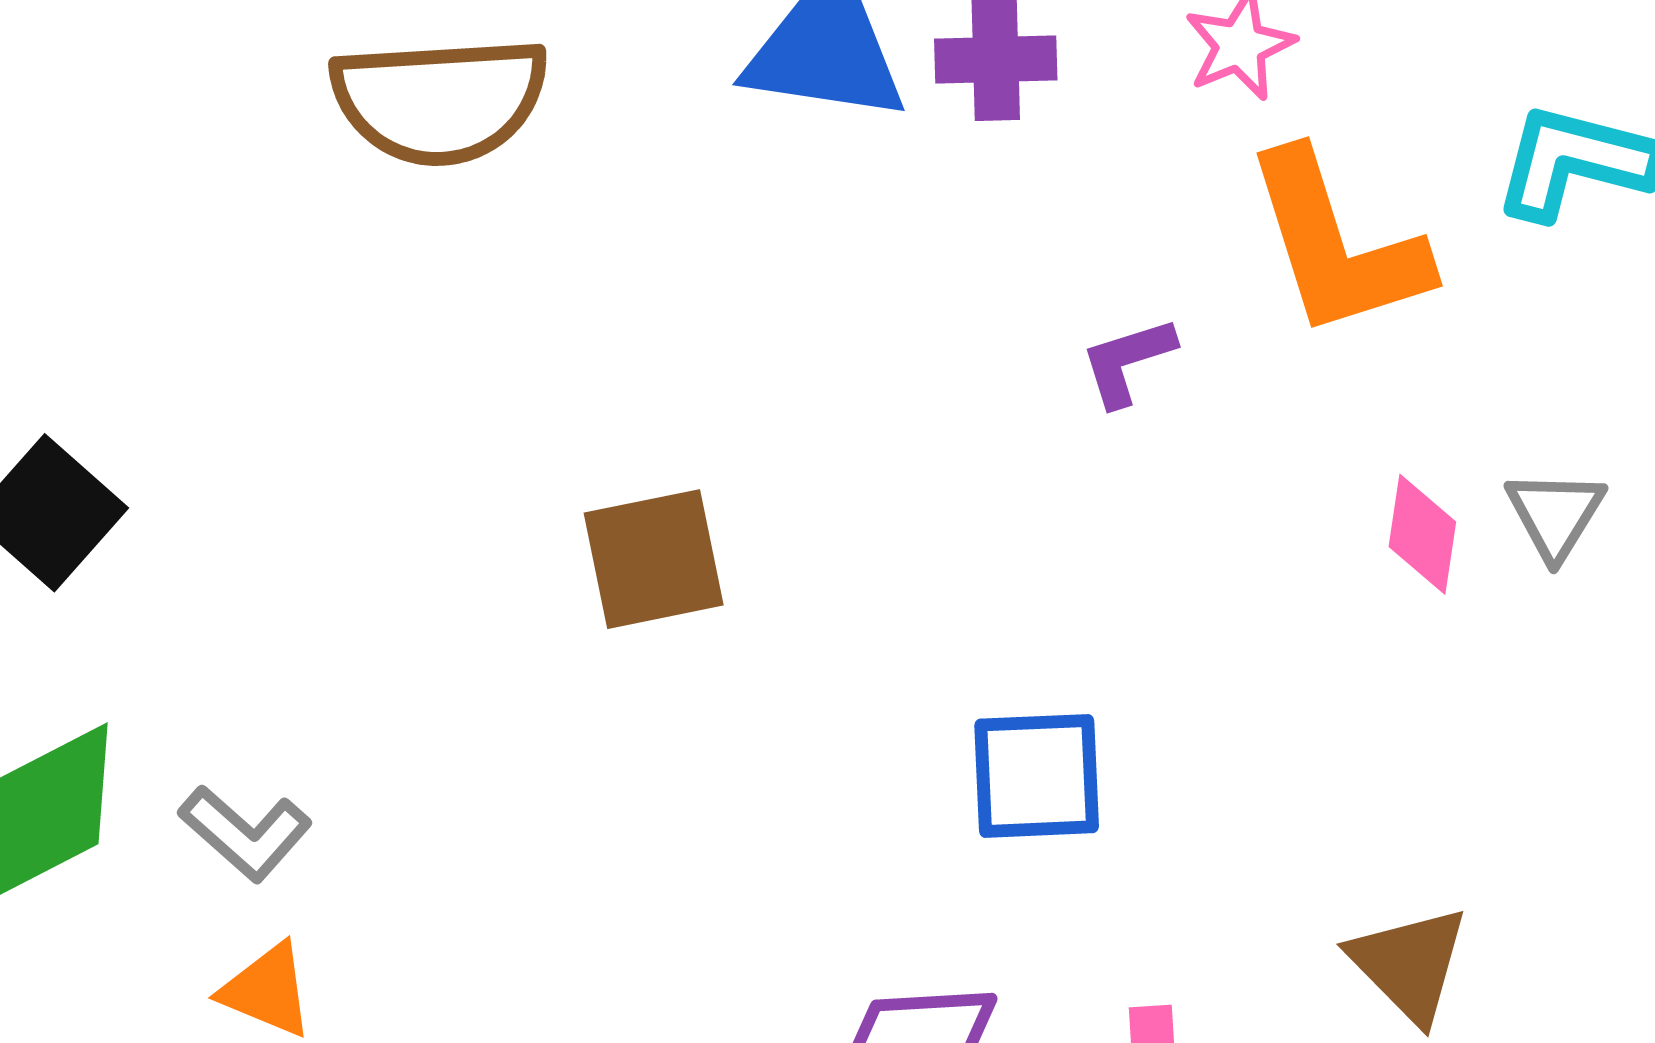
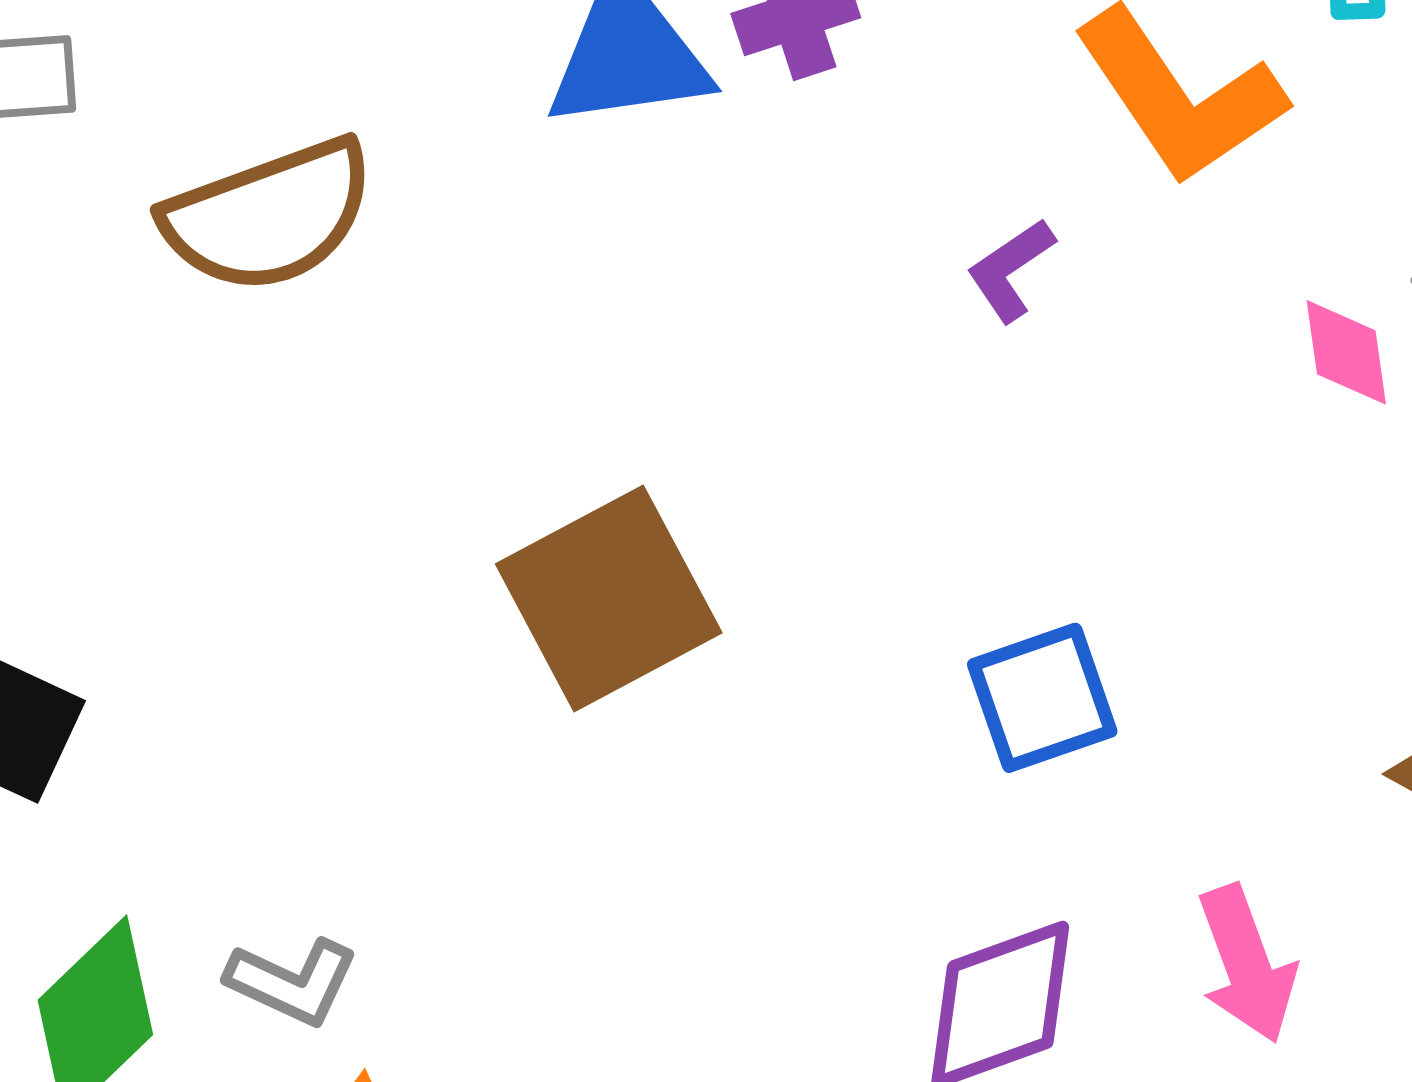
brown square: (654, 559) -> (609, 598), size x1.4

